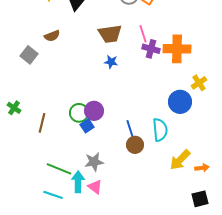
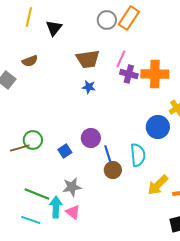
pink line: (143, 34) -> (121, 59), turned 42
purple circle: (94, 111) -> (91, 138), moved
green circle: (79, 113) -> (33, 140), moved
brown line: (42, 123) -> (20, 148), turned 60

